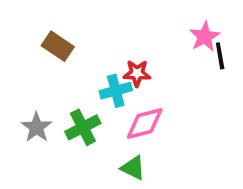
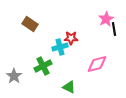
pink diamond: (145, 123) -> (97, 64), moved
gray star: (36, 127) -> (14, 76), moved

